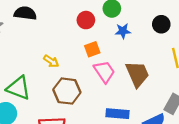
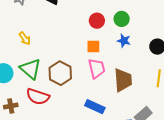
yellow arrow: (51, 61) -> (25, 38), moved
green triangle: (19, 88) -> (31, 69), moved

